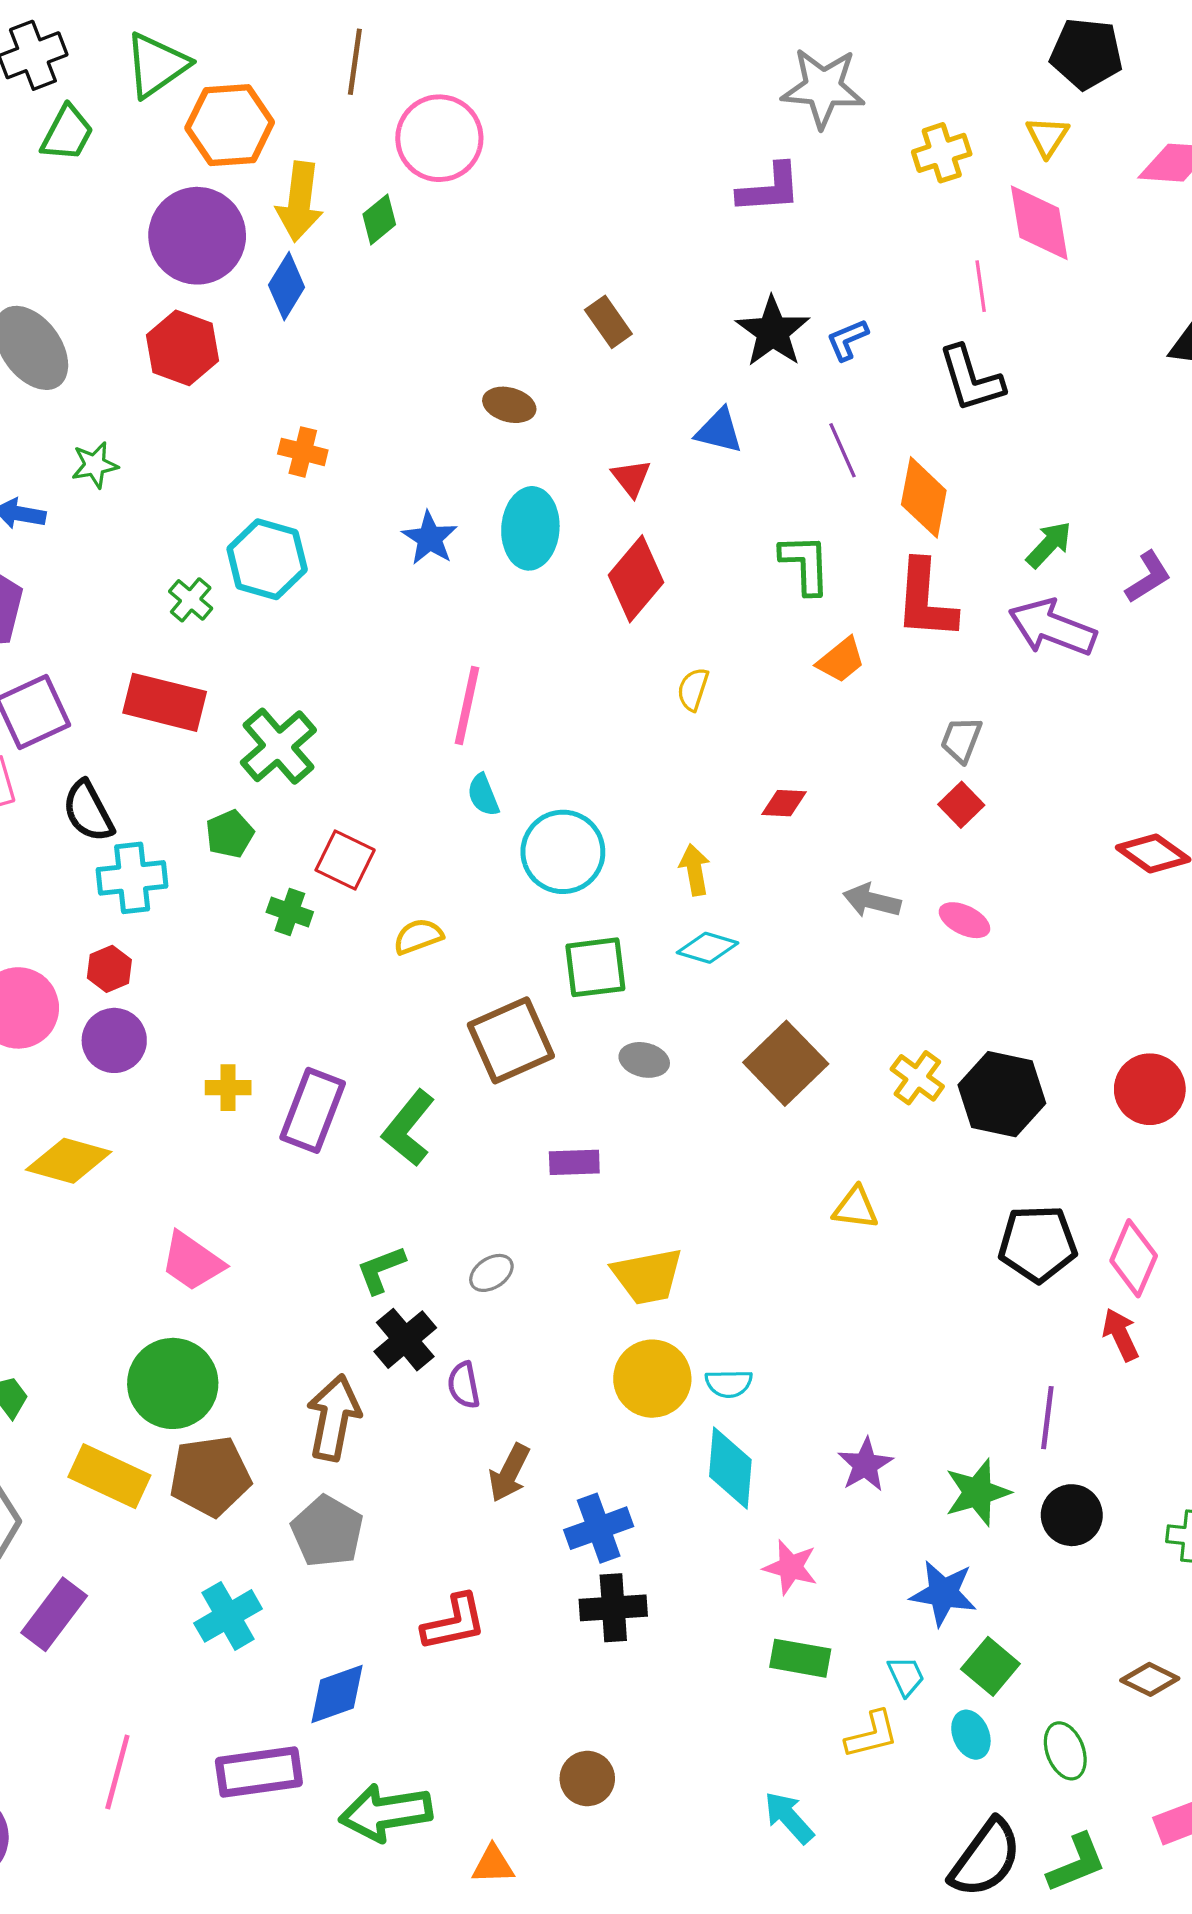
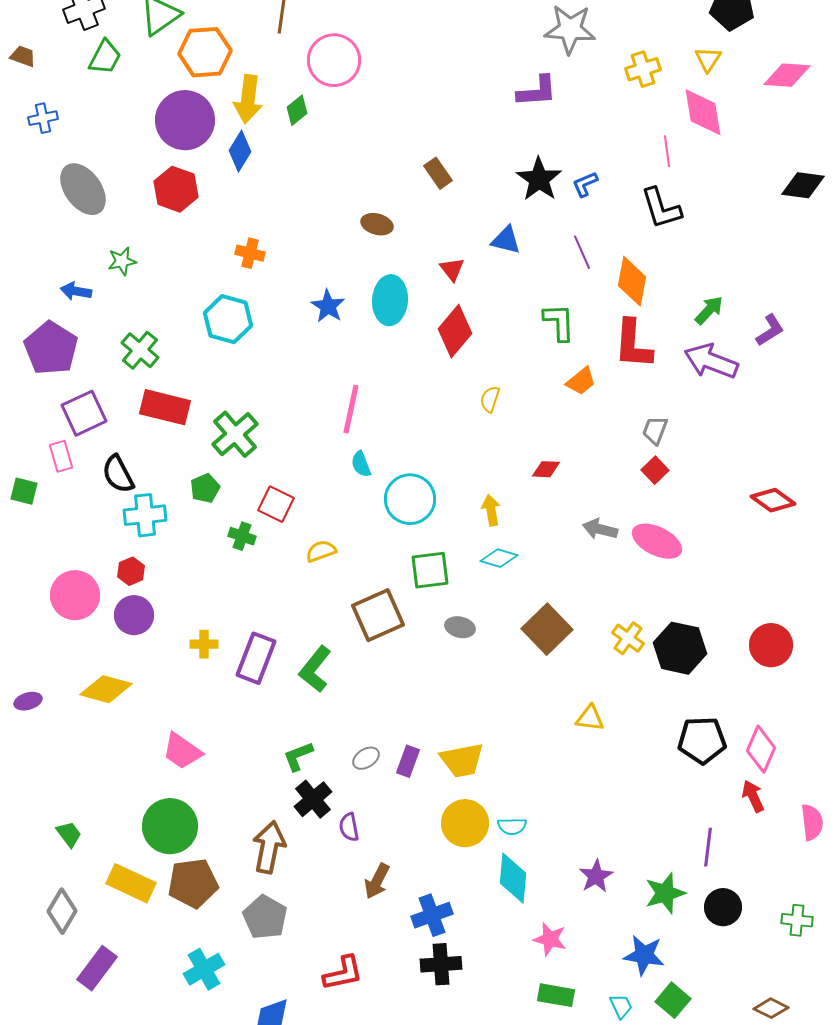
green cross: (191, 600) -> (140, 350), moved, size x1.4
pink ellipse: (964, 920) -> (657, 541), size x1.6
purple rectangle: (574, 1162) -> (408, 761), moved, turned -68

